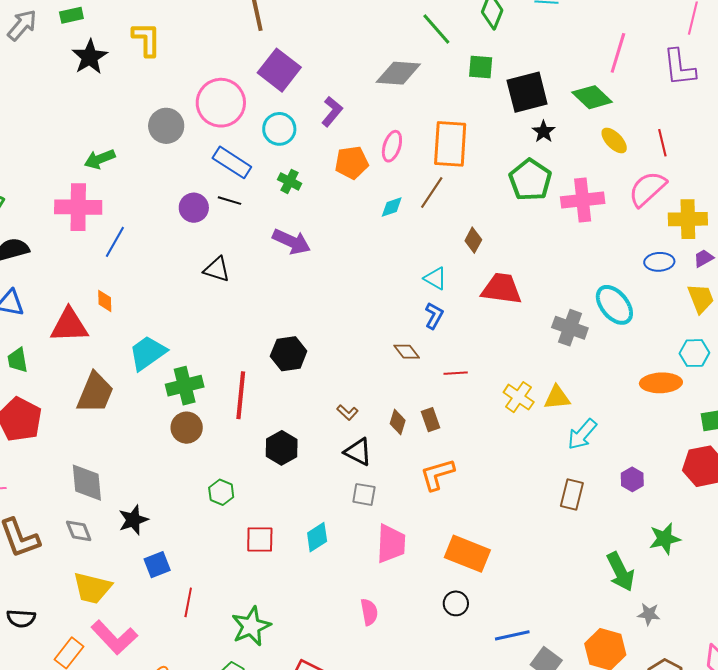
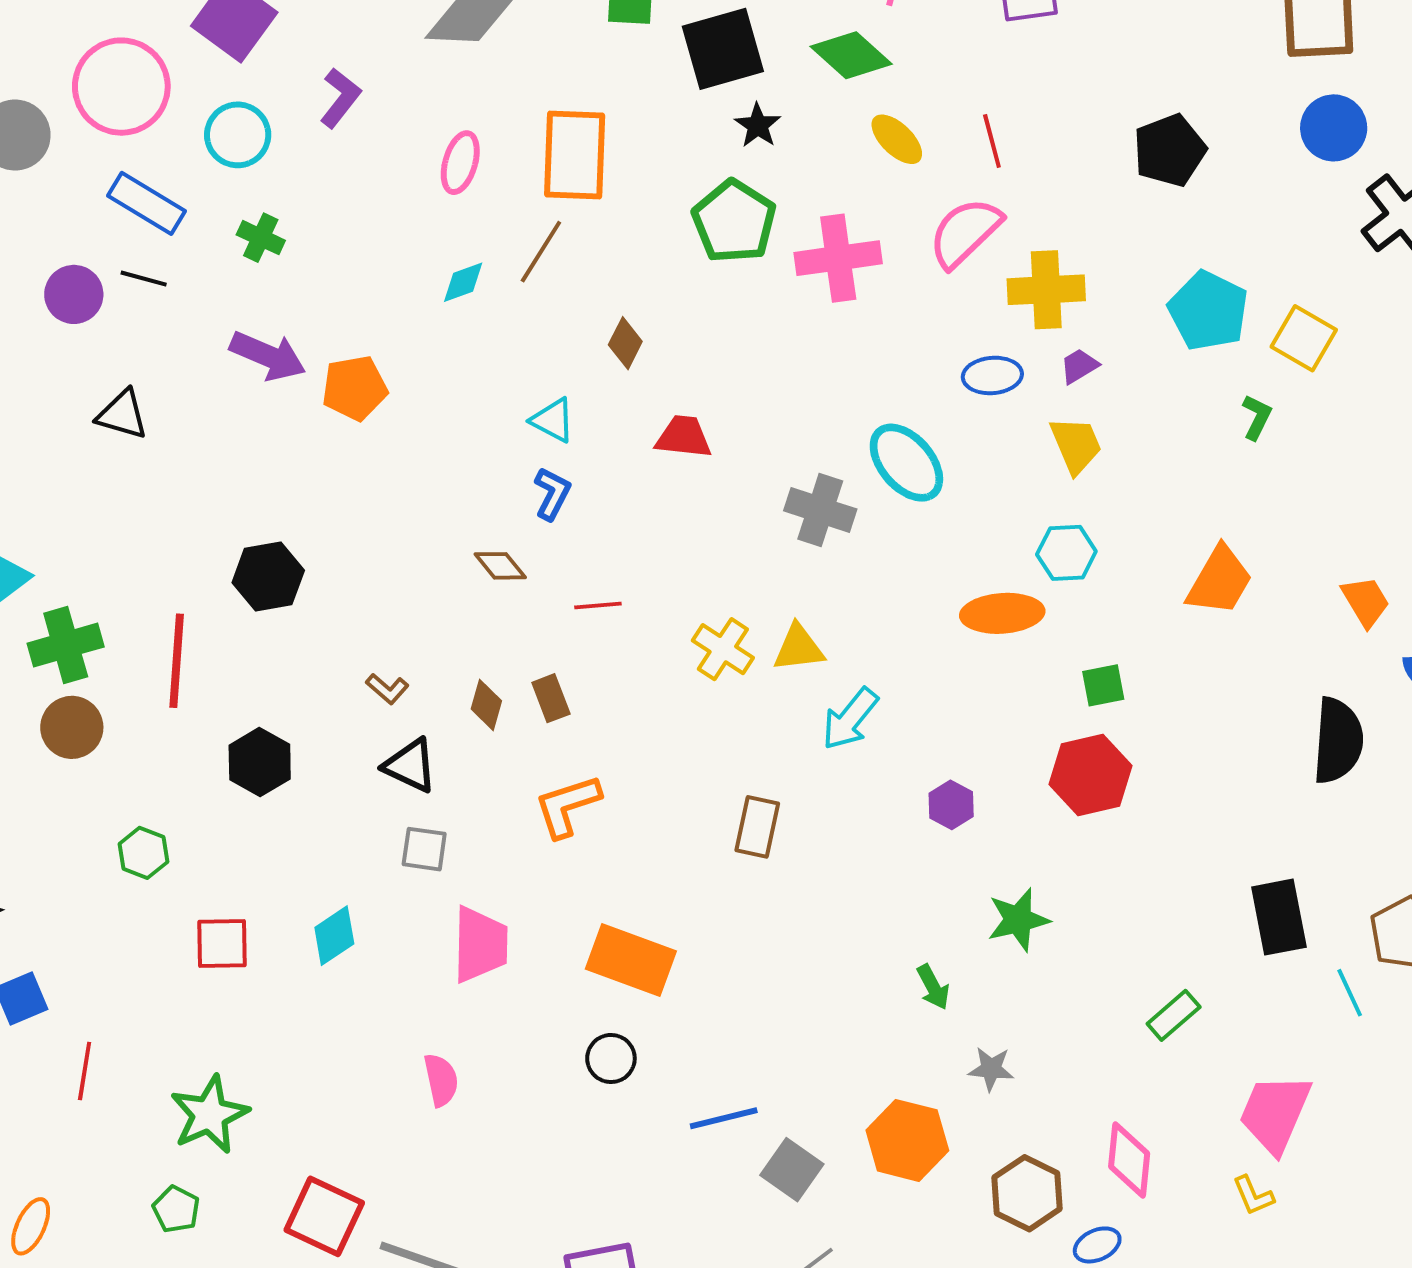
orange pentagon: (352, 163) -> (355, 388), moved
red trapezoid: (502, 289) -> (684, 437), size x0.7
brown rectangle: (572, 494) -> (757, 827), moved
green arrow: (621, 572) -> (933, 987), size x0.6

